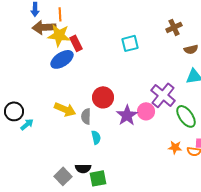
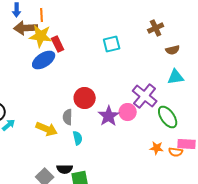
yellow arrow: (65, 109) -> (47, 129), moved

